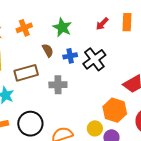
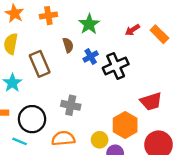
orange rectangle: (127, 22) -> (159, 34), turned -60
blue cross: (70, 56) -> (91, 56), turned -32
brown rectangle: (26, 73) -> (40, 64), turned 70
gray cross: (58, 85) -> (71, 105), moved

